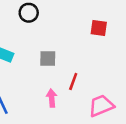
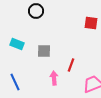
gray square: (48, 59) -> (44, 51), moved

